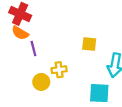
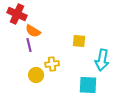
orange semicircle: (20, 33) -> (33, 31), moved

